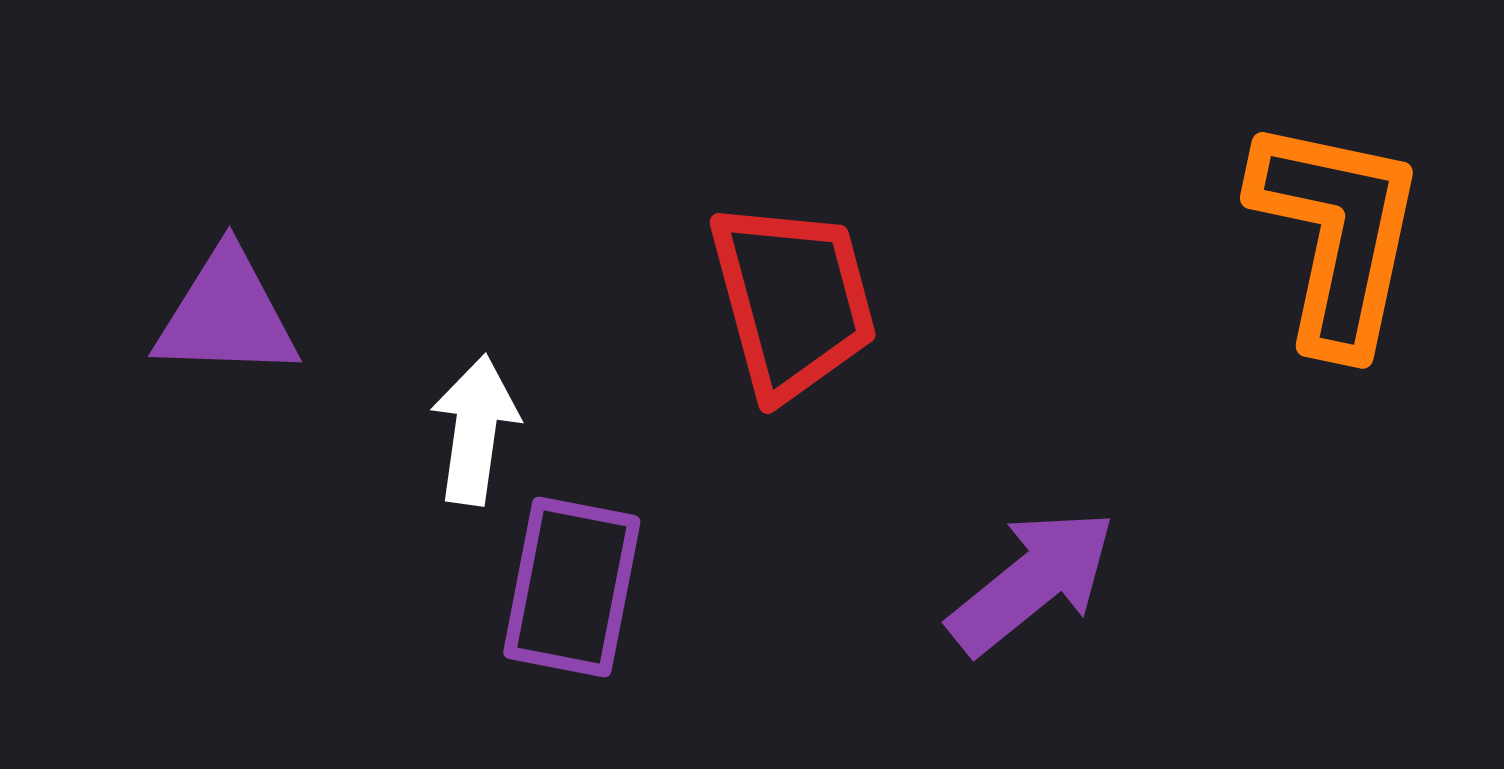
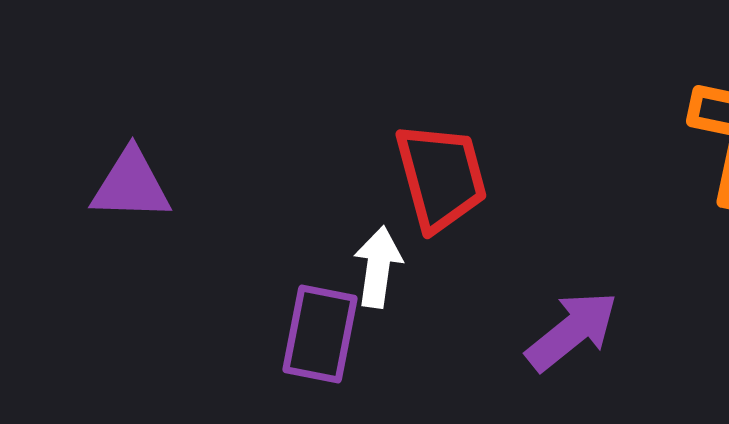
white arrow: (475, 430) -> (378, 267), moved

